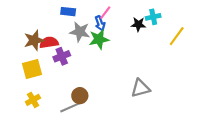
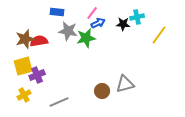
blue arrow: (100, 23) -> (98, 23), moved, turned -96
purple cross: (62, 56) -> (37, 75), moved
brown circle: (80, 96) -> (102, 91), moved

